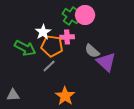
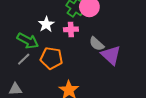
orange pentagon: (52, 46) -> (51, 58), moved
gray line: (49, 66) -> (24, 59), moved

